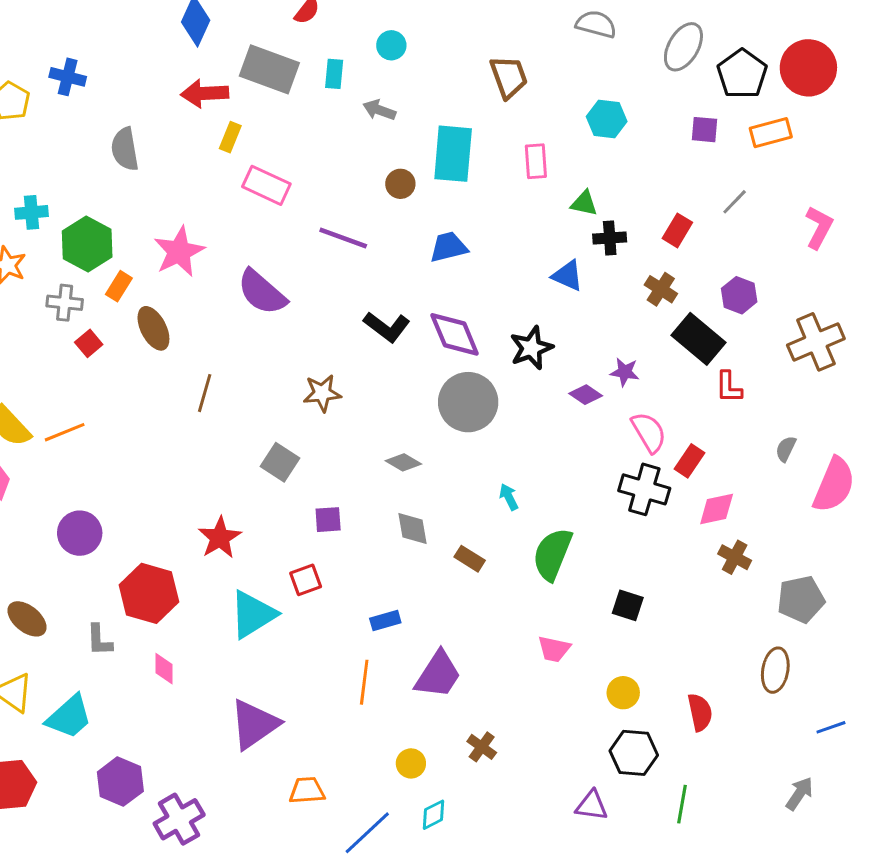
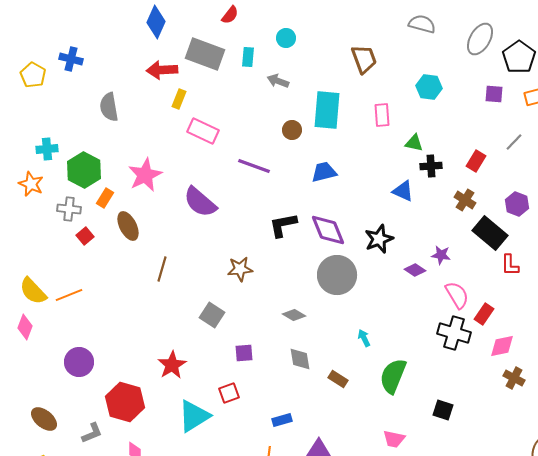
black L-shape: (387, 327) -> (283, 225), turned 132
gray L-shape: (99, 640) -> (92, 433), turned -110

